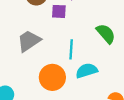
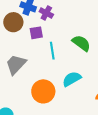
cyan line: (71, 49) -> (52, 51), moved

